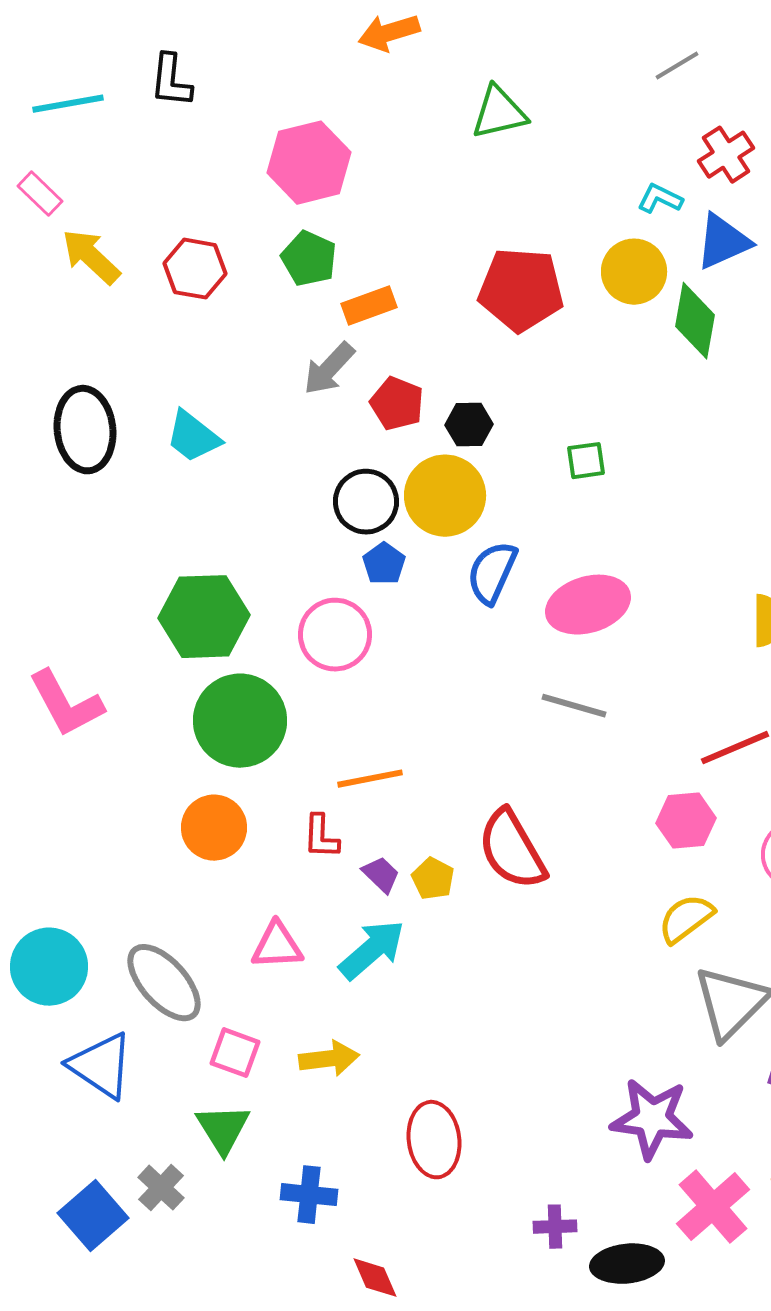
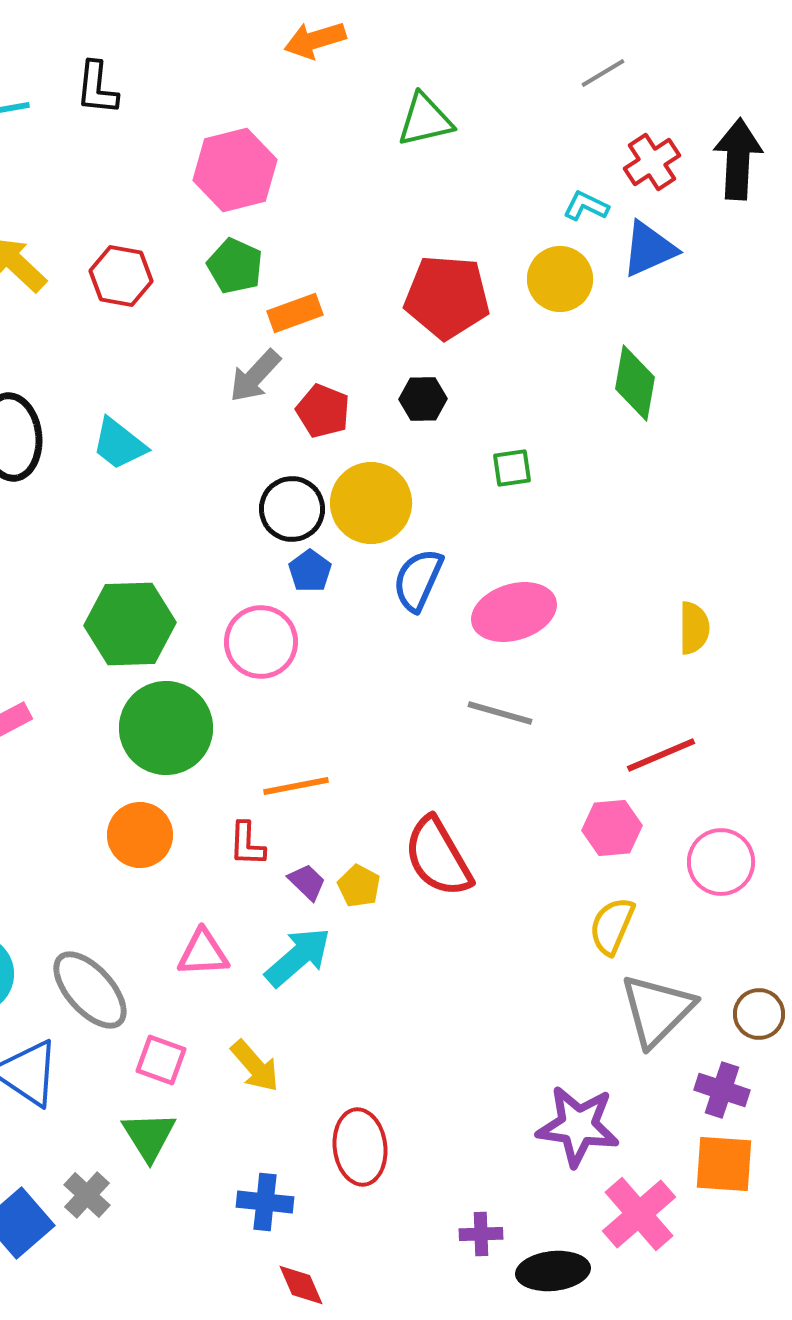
green diamond: (695, 321) -> (635, 383), moved
black hexagon: (469, 425) -> (423, 399), moved
yellow semicircle: (686, 919) -> (612, 926), turned -30
yellow arrow: (329, 1059) -> (255, 1066), turned 56
blue cross: (309, 1195) -> (265, 1202), moved

